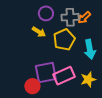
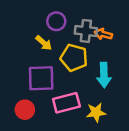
orange arrow: (84, 18) -> (103, 34), turned 48
yellow pentagon: (64, 40) -> (74, 58), turned 30
purple square: (46, 73) -> (41, 78), moved

